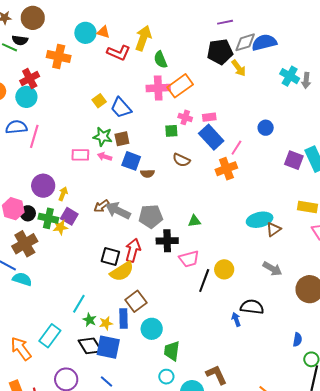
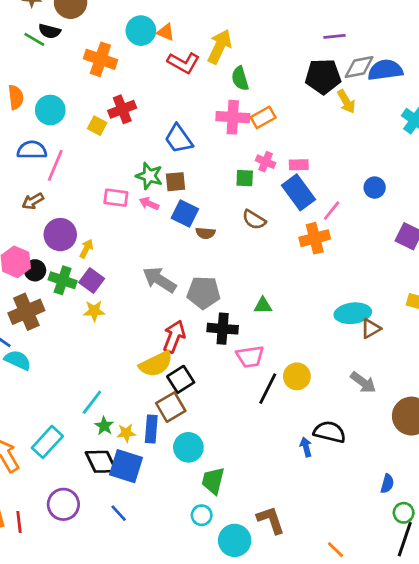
red cross: (30, 78) -> (122, 109), moved
orange rectangle: (180, 86) -> (263, 117), size x0.7
yellow square: (99, 101) -> (97, 126), moved, turned -32
brown arrow: (101, 206) -> (33, 201), moved
yellow star: (60, 227) -> (94, 311), moved
black square: (110, 256) -> (181, 379), moved, turned 36

